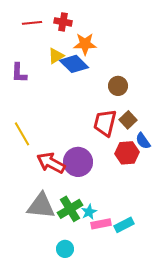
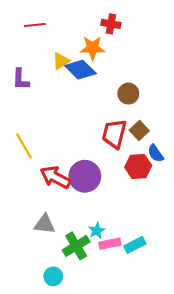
red cross: (63, 22) -> (111, 24), moved
gray triangle: (41, 206) -> (45, 224), size x0.7
green cross: (70, 209) -> (76, 246), moved
cyan circle: (65, 249) -> (53, 276), moved

